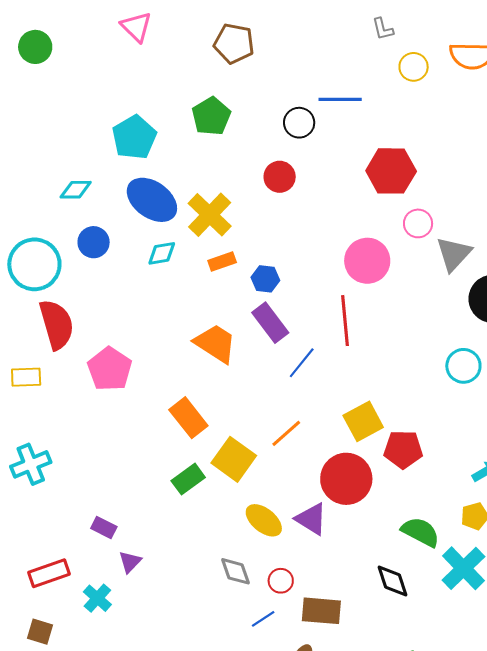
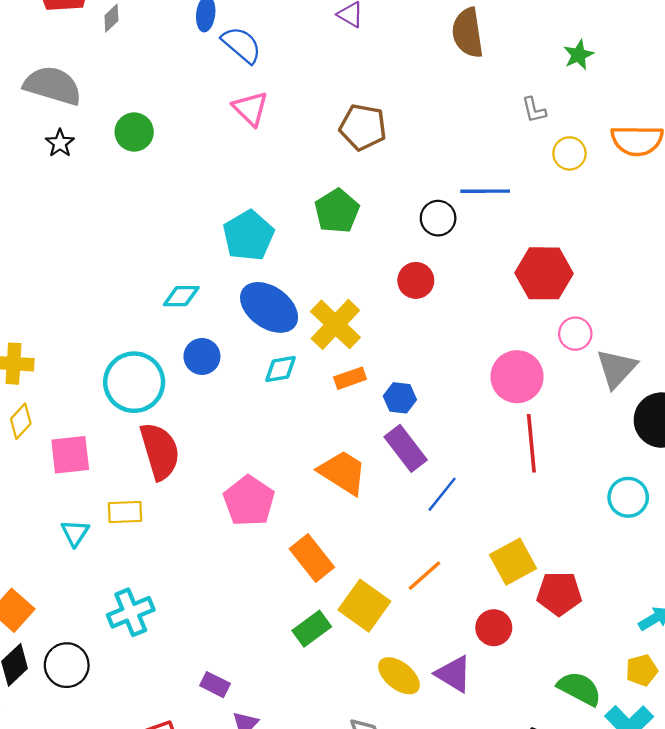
red line: (345, 321) -> (531, 443), moved
pink pentagon: (110, 369) -> (249, 501), moved
red circle: (346, 479) -> (494, 628), size x0.6

